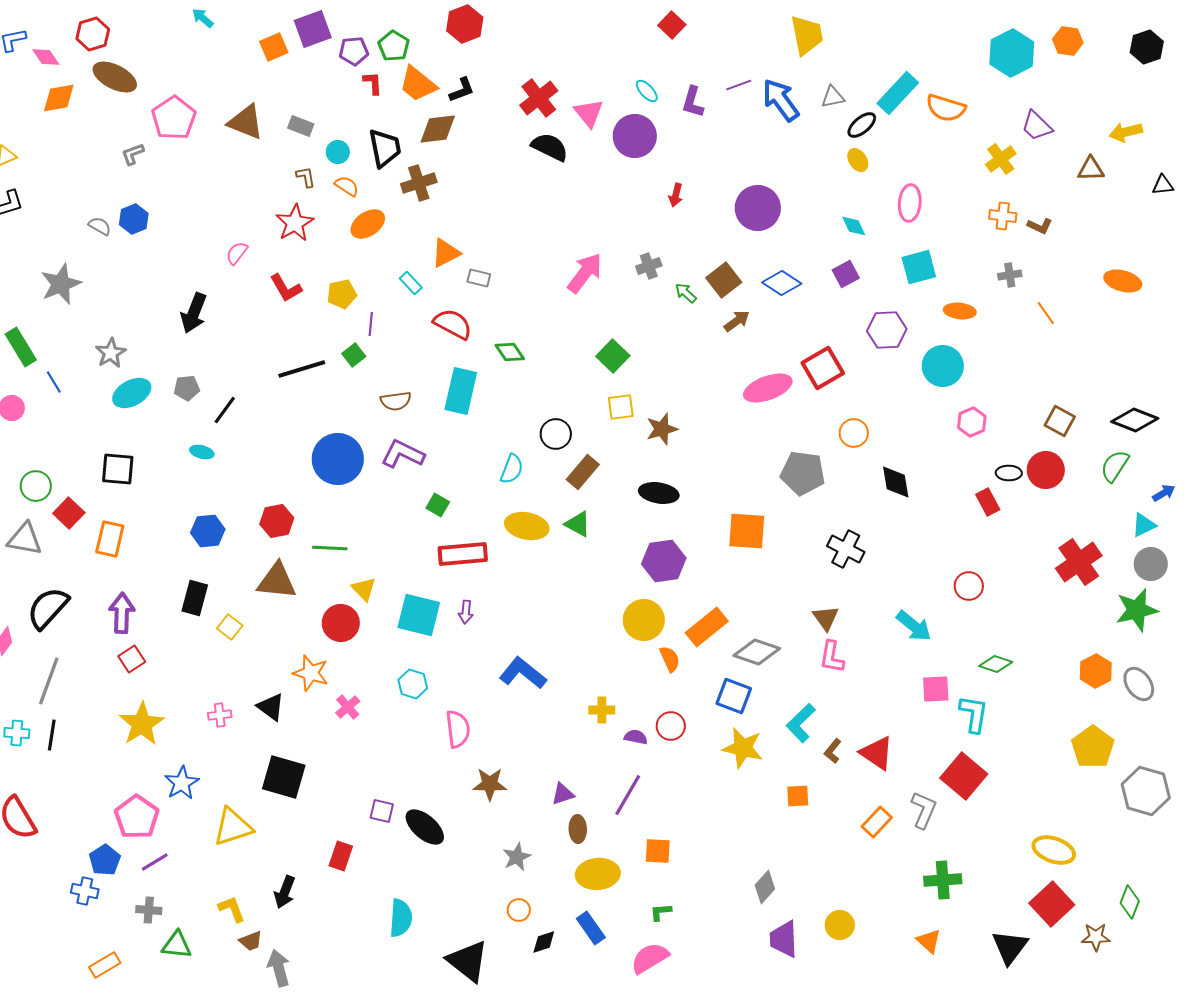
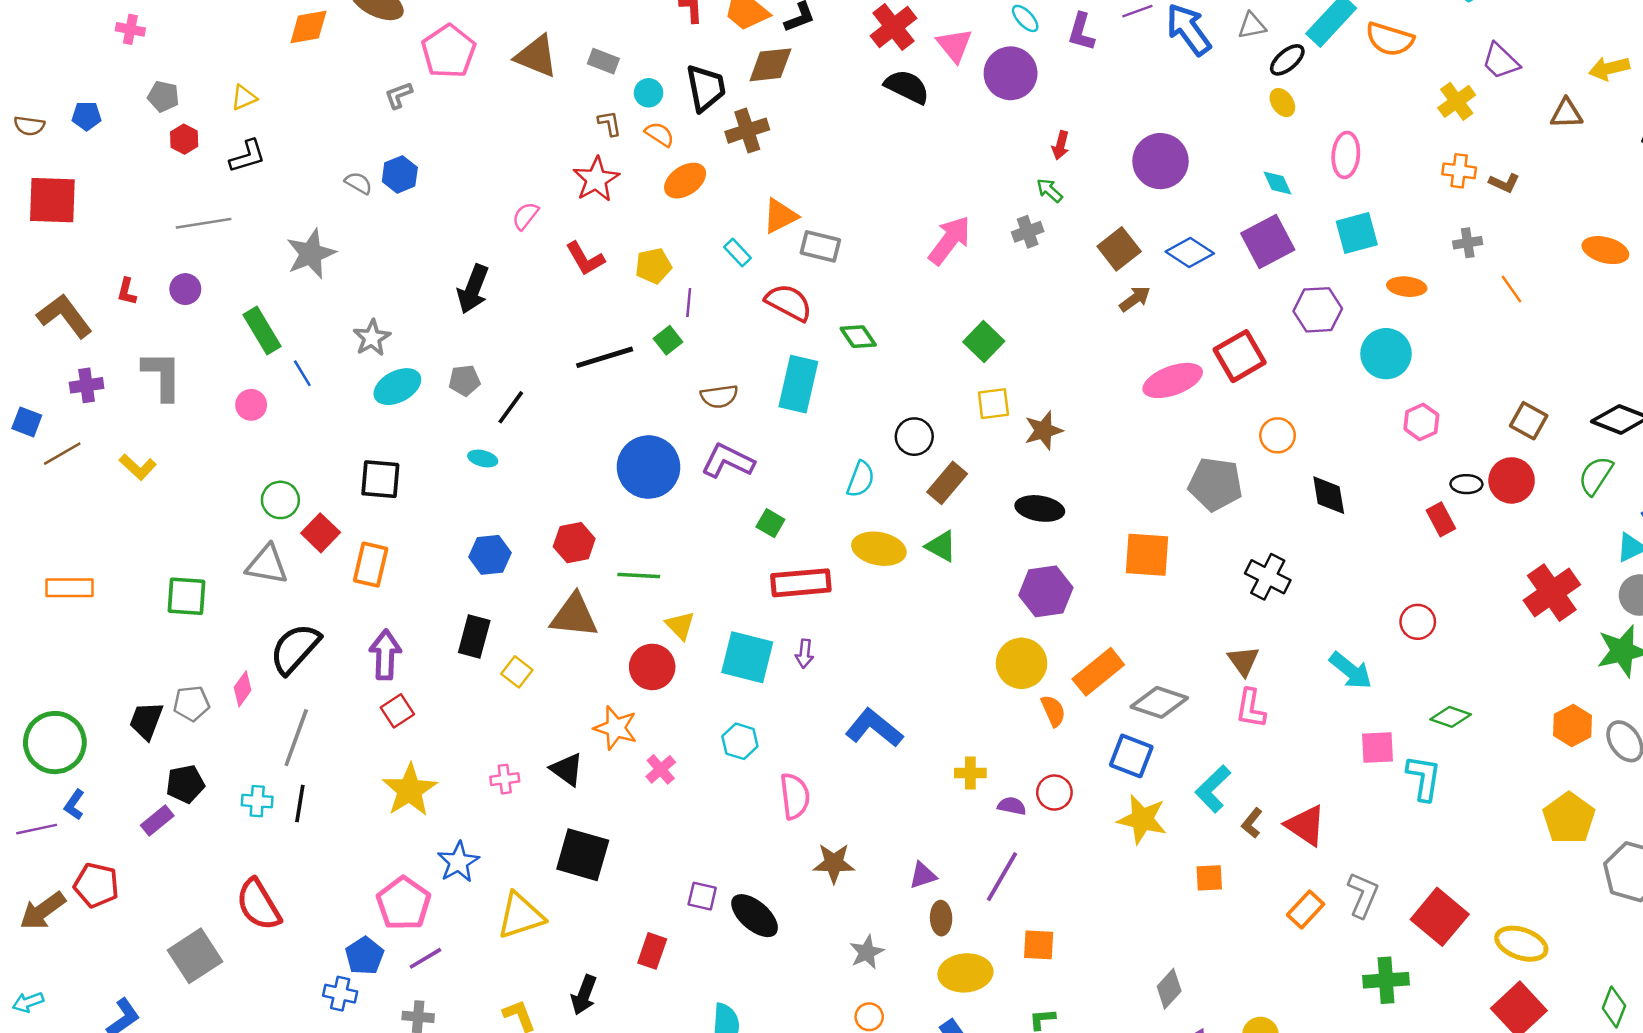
purple square: (846, 274) -> (1268, 242), size x1.6
gray rectangle: (479, 278) -> (820, 246), size x1.4
green arrow: (686, 293) -> (1050, 190), moved
red square: (964, 776) -> (1440, 917), moved

